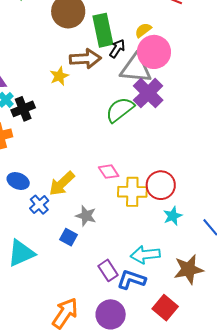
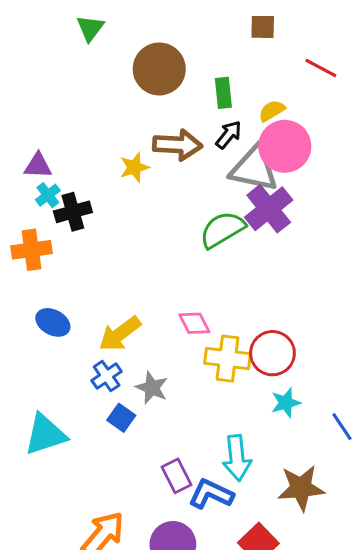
green rectangle: (103, 30) -> (223, 93), moved, size x0.6
blue cross: (39, 205) -> (107, 376), moved
cyan arrow: (145, 255) -> (237, 458), turned -96

